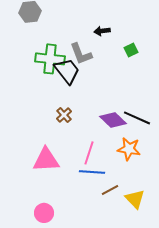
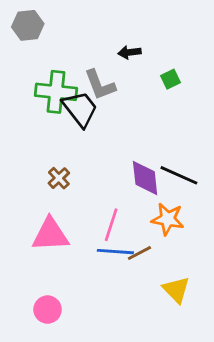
brown cross: (64, 115) -> (59, 178), moved
purple diamond: (113, 120) -> (145, 178), turned 40
brown line: (110, 190) -> (139, 253), moved

